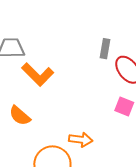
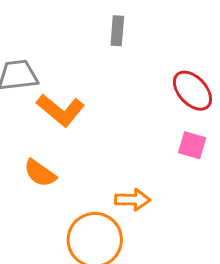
gray rectangle: (105, 49) -> (117, 31), moved

